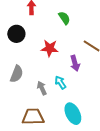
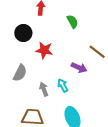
red star: (50, 48) -> (44, 50), moved
purple arrow: (75, 63) -> (79, 68), turned -56

